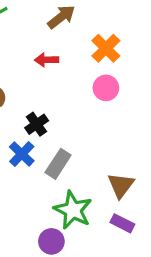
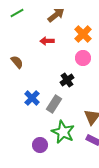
black cross: (37, 124) -> (67, 80), moved
purple circle: (51, 241) -> (40, 145), moved

